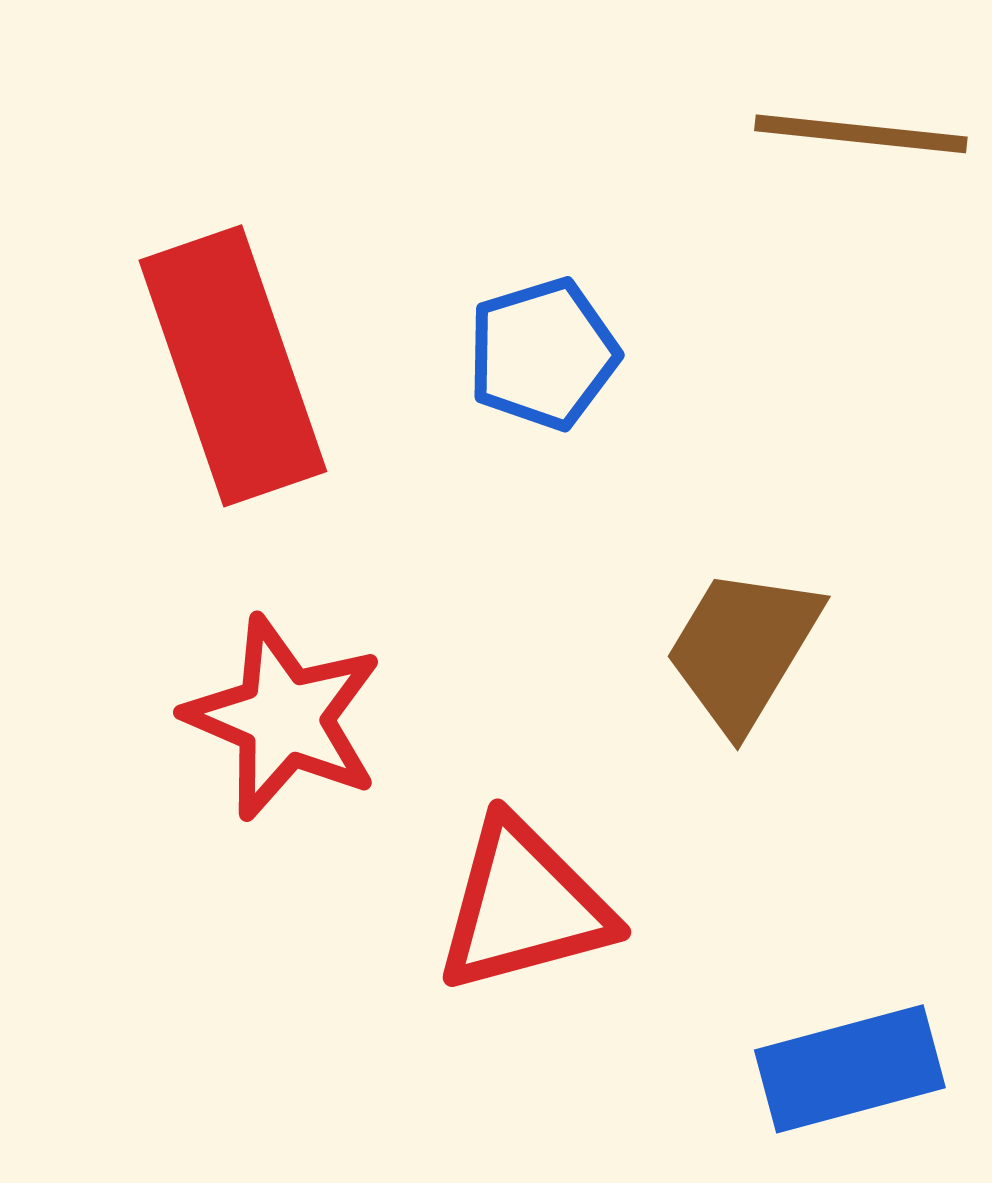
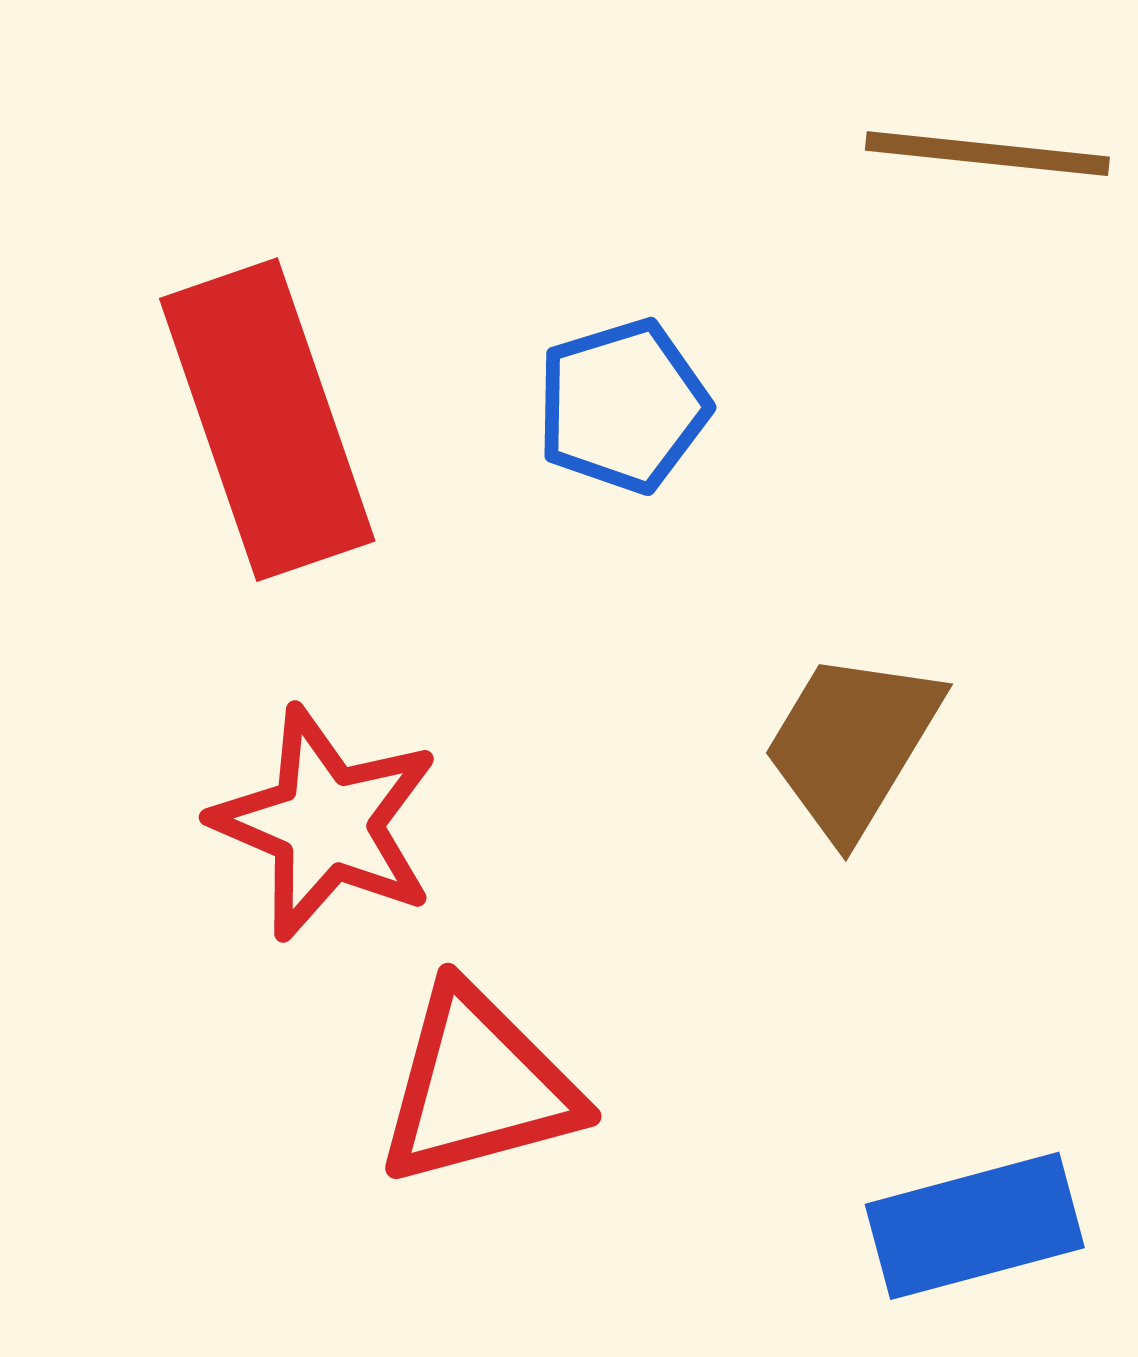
red triangle: (524, 906) -> (478, 1086), moved

